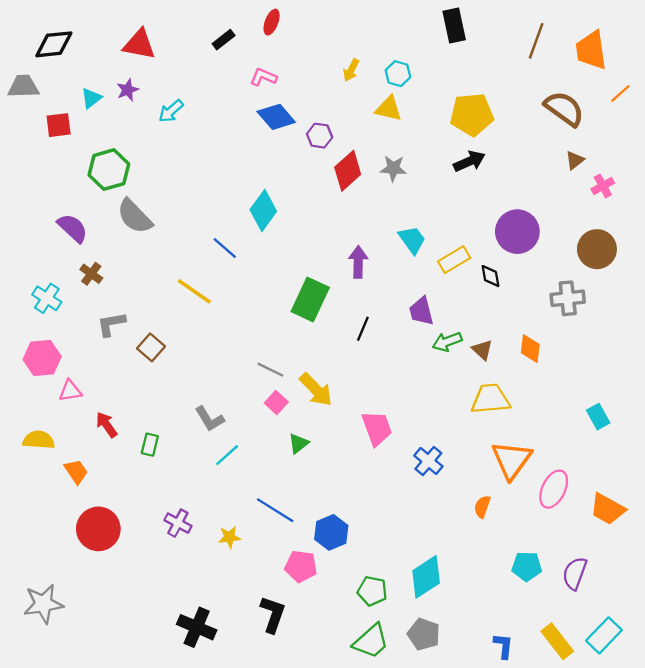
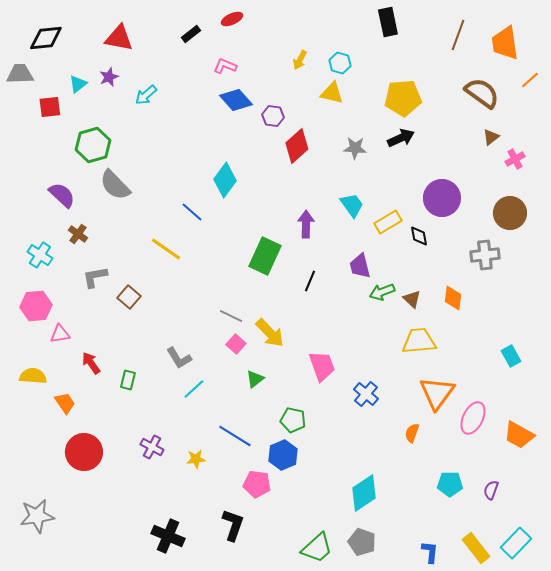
red ellipse: (272, 22) -> (232, 19), turned 45
gray star: (393, 168) -> (355, 148), moved
purple semicircle: (575, 573) -> (491, 490), size x0.7
green pentagon: (372, 591) -> (293, 420), moved

